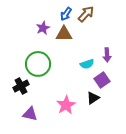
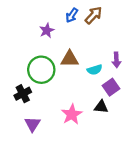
brown triangle: (64, 34) -> (70, 59), moved
black triangle: (93, 98) -> (101, 107), turned 40
purple triangle: (30, 114) -> (33, 124), turned 49

